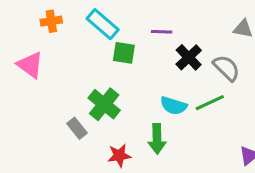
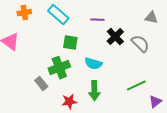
green square: (124, 53) -> (70, 43), moved
green line: (210, 103) -> (136, 86), moved
green cross: (104, 104) -> (59, 68), turned 30
cyan semicircle: (174, 106) -> (93, 64), moved

